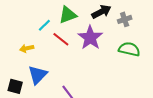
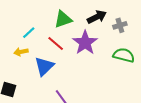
cyan line: (44, 25) -> (29, 33), moved
blue triangle: (38, 75) -> (44, 66), moved

